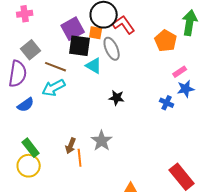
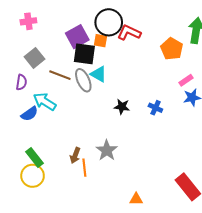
red L-shape: (124, 25) -> (129, 33), turned -30
gray ellipse: (112, 49) -> (83, 80), moved
purple semicircle: (18, 74) -> (21, 82), size x0.6
cyan arrow: (54, 88) -> (45, 102), moved, turned 60
blue cross: (167, 103) -> (155, 108), moved

